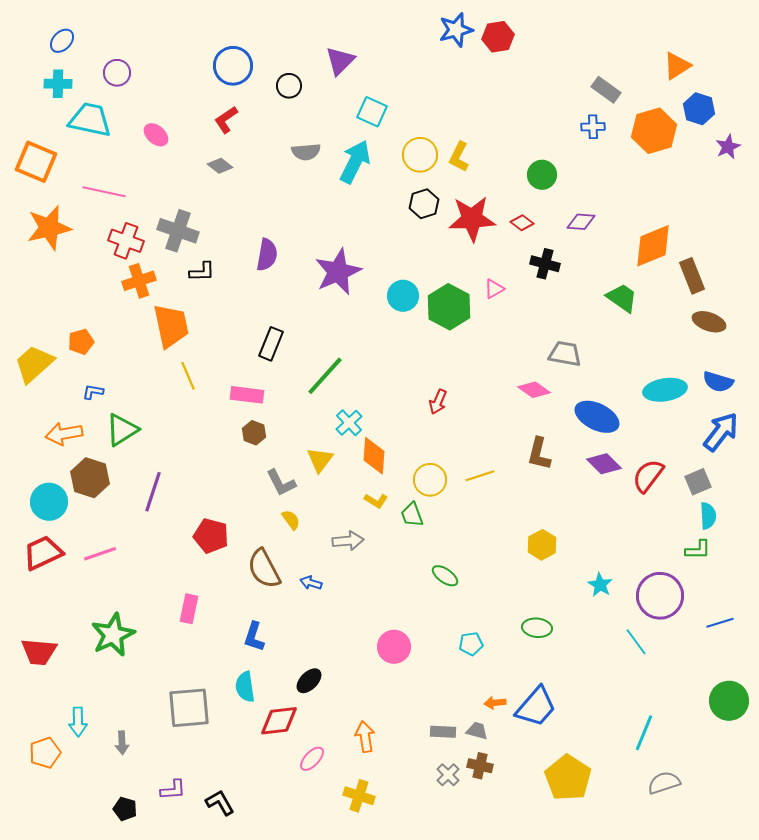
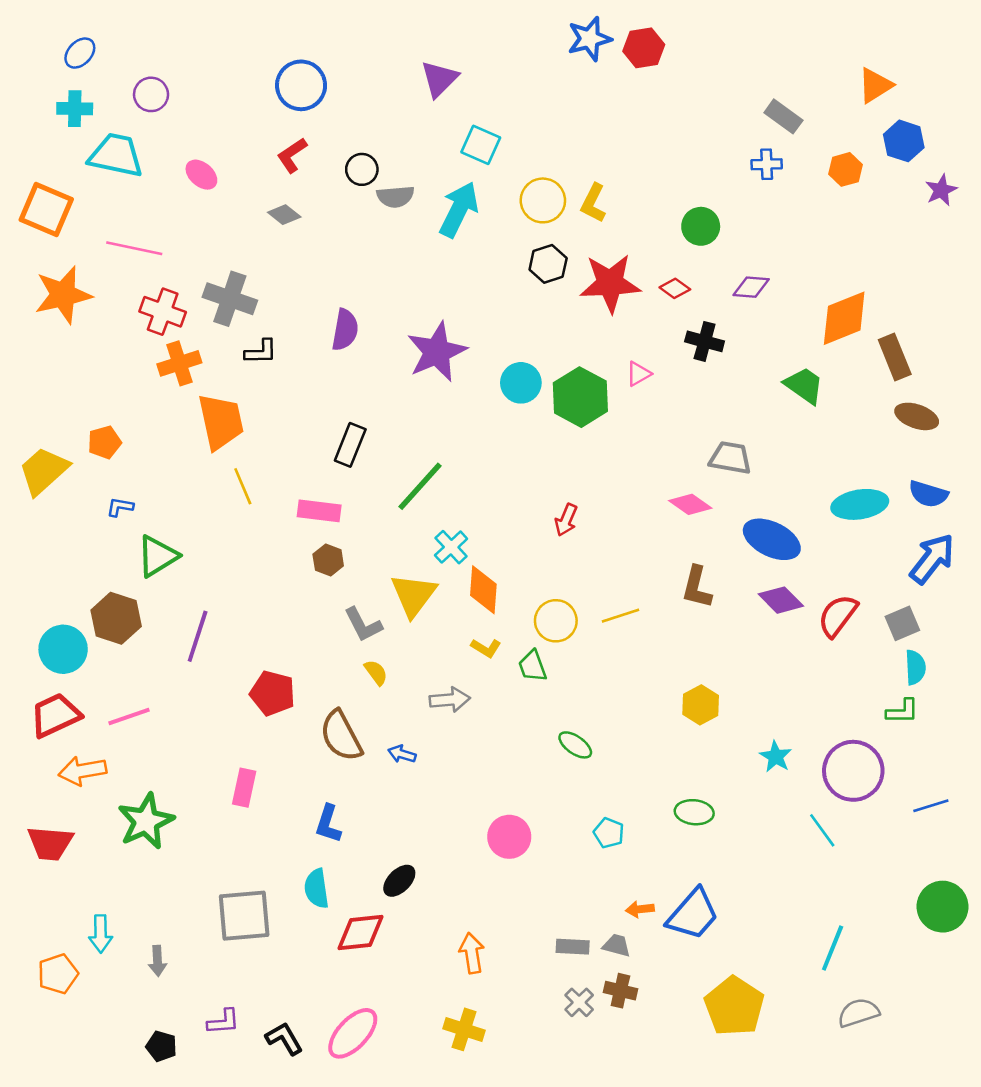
black circle: (289, 86) -> (362, 169), moved
orange hexagon: (654, 131) -> (846, 169), size x0.6
orange arrow: (64, 434) -> (82, 771), moved
yellow triangle: (320, 460) -> (414, 595), size x1.4
cyan pentagon: (471, 644) -> (609, 833), turned 30
pink ellipse: (312, 759) -> (353, 1033), moved, size x1.6

